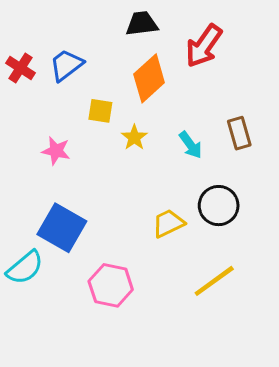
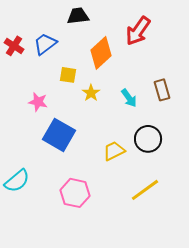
black trapezoid: (142, 24) -> (78, 16), moved
blue square: (62, 228) -> (59, 135), moved

